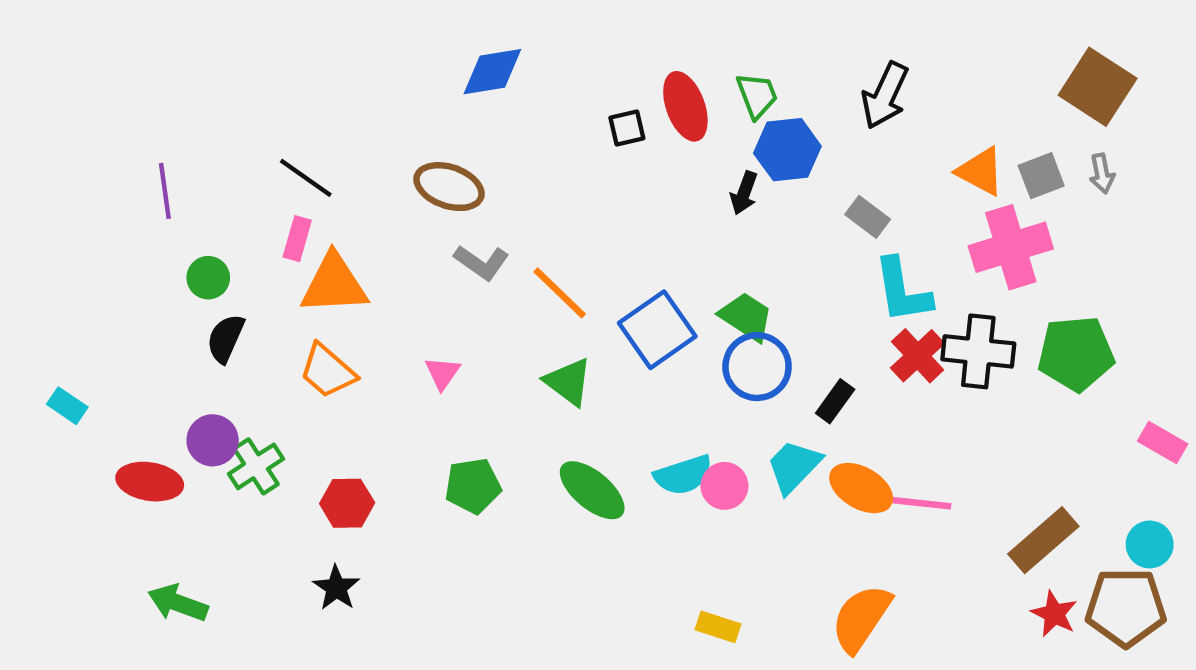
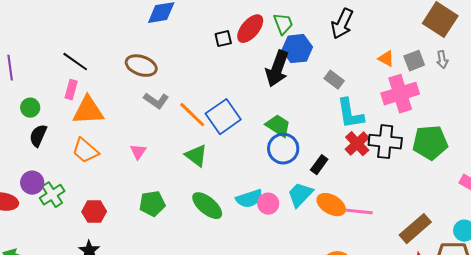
red ellipse: (685, 106) -> (250, 29), turned 60
orange triangle: (980, 171) -> (386, 59), size x0.7
black arrow: (744, 193) -> (277, 69), size x1.8
blue square: (657, 330) -> (223, 117), moved

